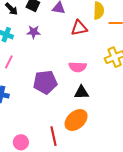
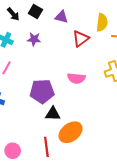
red triangle: (79, 28) -> (81, 39), turned -30
black triangle: (81, 92) -> (53, 114), moved

